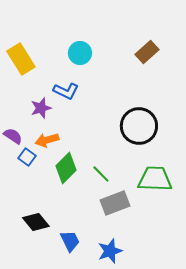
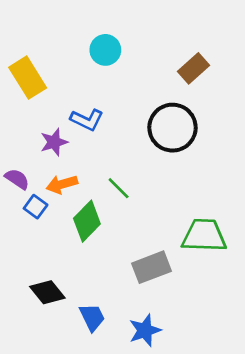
cyan circle: (80, 53) -> (105, 50), moved
black circle: (139, 126) -> (172, 128), moved
green line: (101, 174) -> (119, 188), moved

